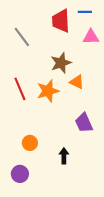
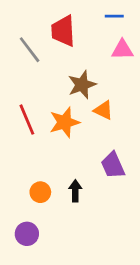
red trapezoid: (61, 21) -> (63, 31), moved
black arrow: (64, 156) -> (75, 191), moved

